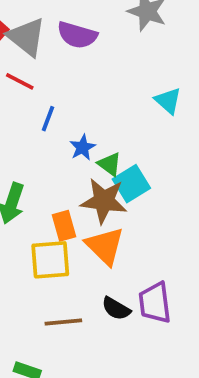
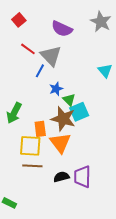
gray triangle: (26, 37) -> (51, 56), moved
black semicircle: (116, 309) -> (61, 177), turned 126
brown line: (63, 322) -> (32, 166), moved

